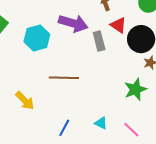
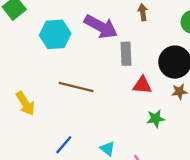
red triangle: (118, 25) -> (142, 85), moved, turned -42
green star: (135, 89) -> (156, 119), size x0.7

